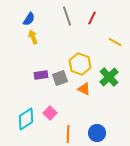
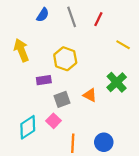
blue semicircle: (29, 19) -> (43, 15), moved
yellow arrow: (33, 37) -> (21, 50), moved, size x1.5
yellow hexagon: (80, 64) -> (65, 59), moved
gray square: (60, 78) -> (62, 99), moved

